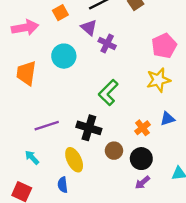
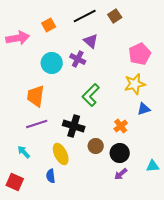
purple triangle: (89, 28) -> (91, 41), moved
purple cross: (107, 43) -> (78, 59), moved
orange trapezoid: (26, 73) -> (36, 96), moved
blue triangle: (168, 119) -> (144, 109), moved

